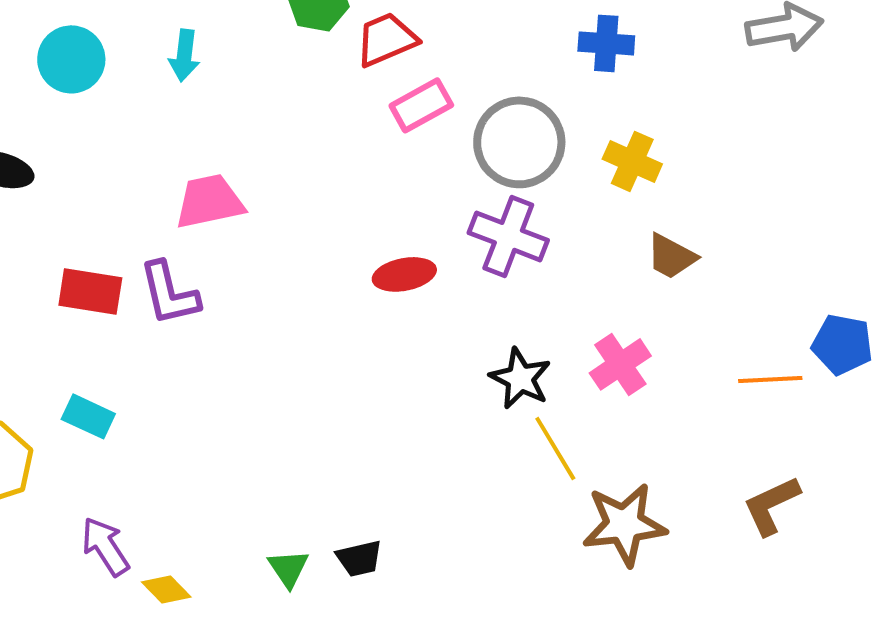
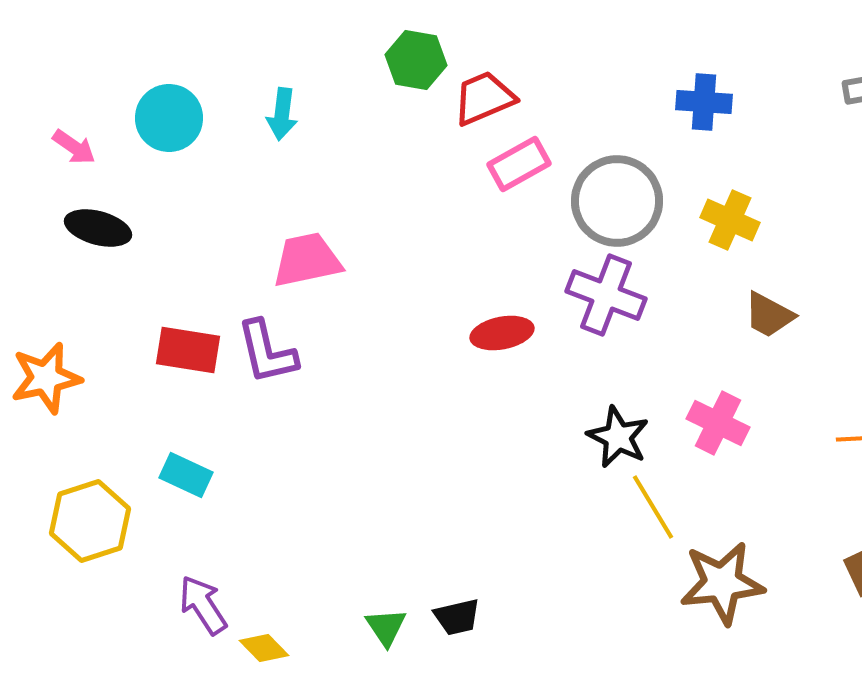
pink cross: (620, 364) -> (718, 423), turned -30

